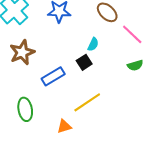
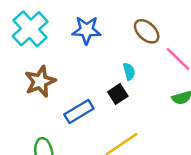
cyan semicircle: (93, 44) -> (129, 71), turned -40

